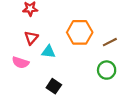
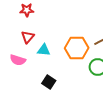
orange hexagon: (80, 32) -> (77, 48), moved

